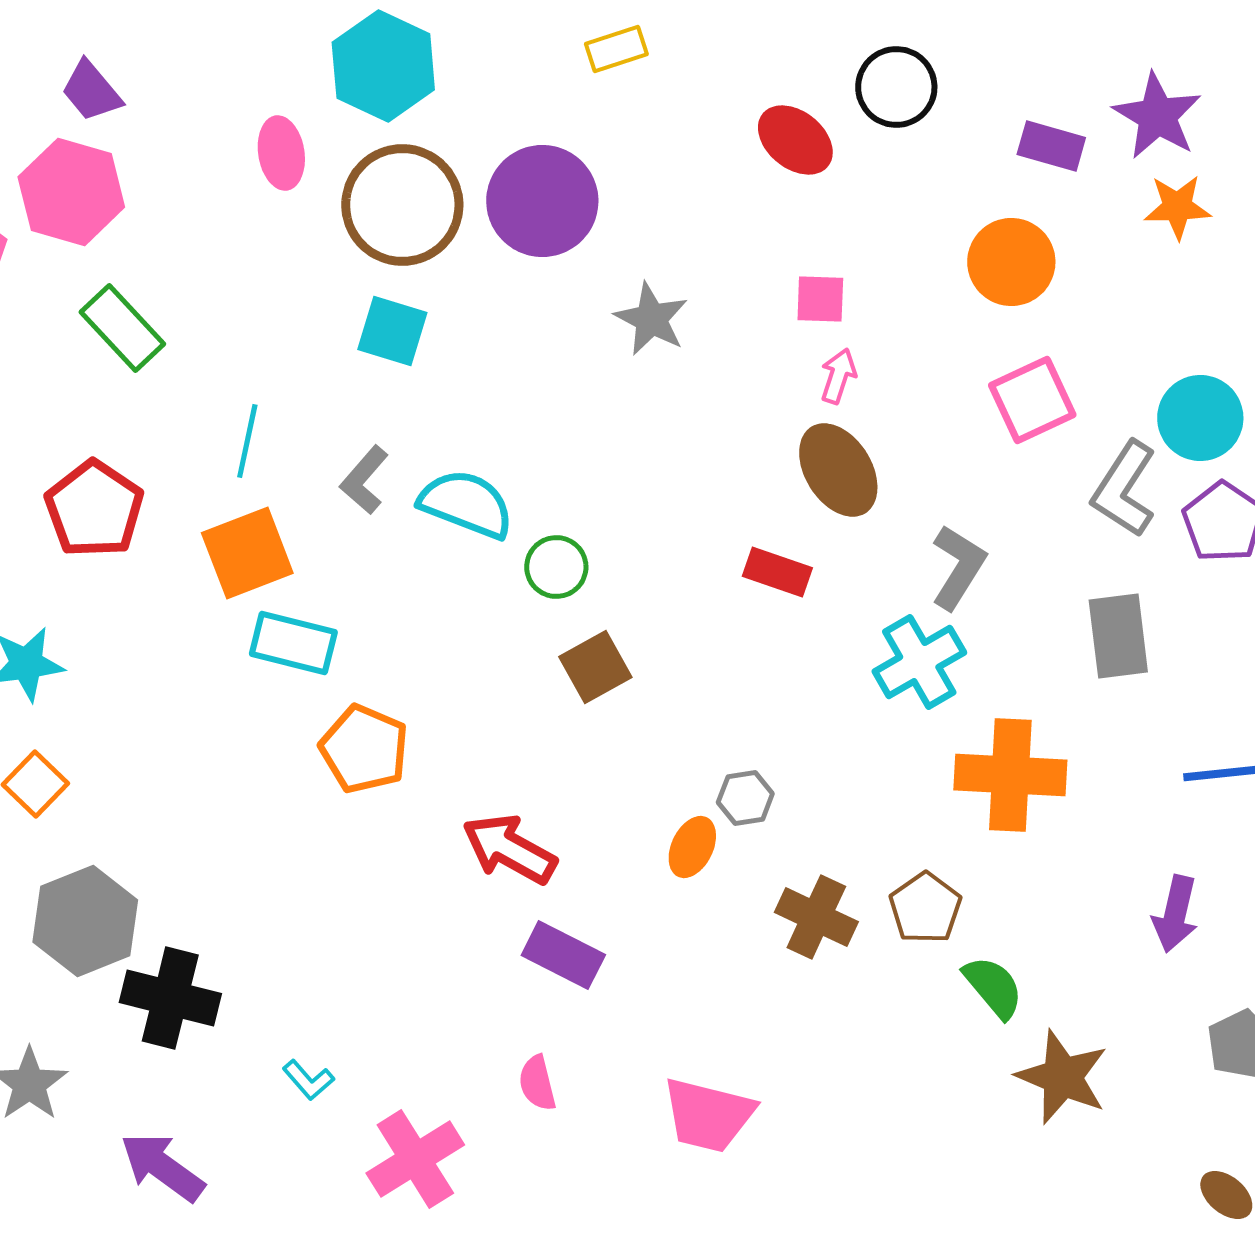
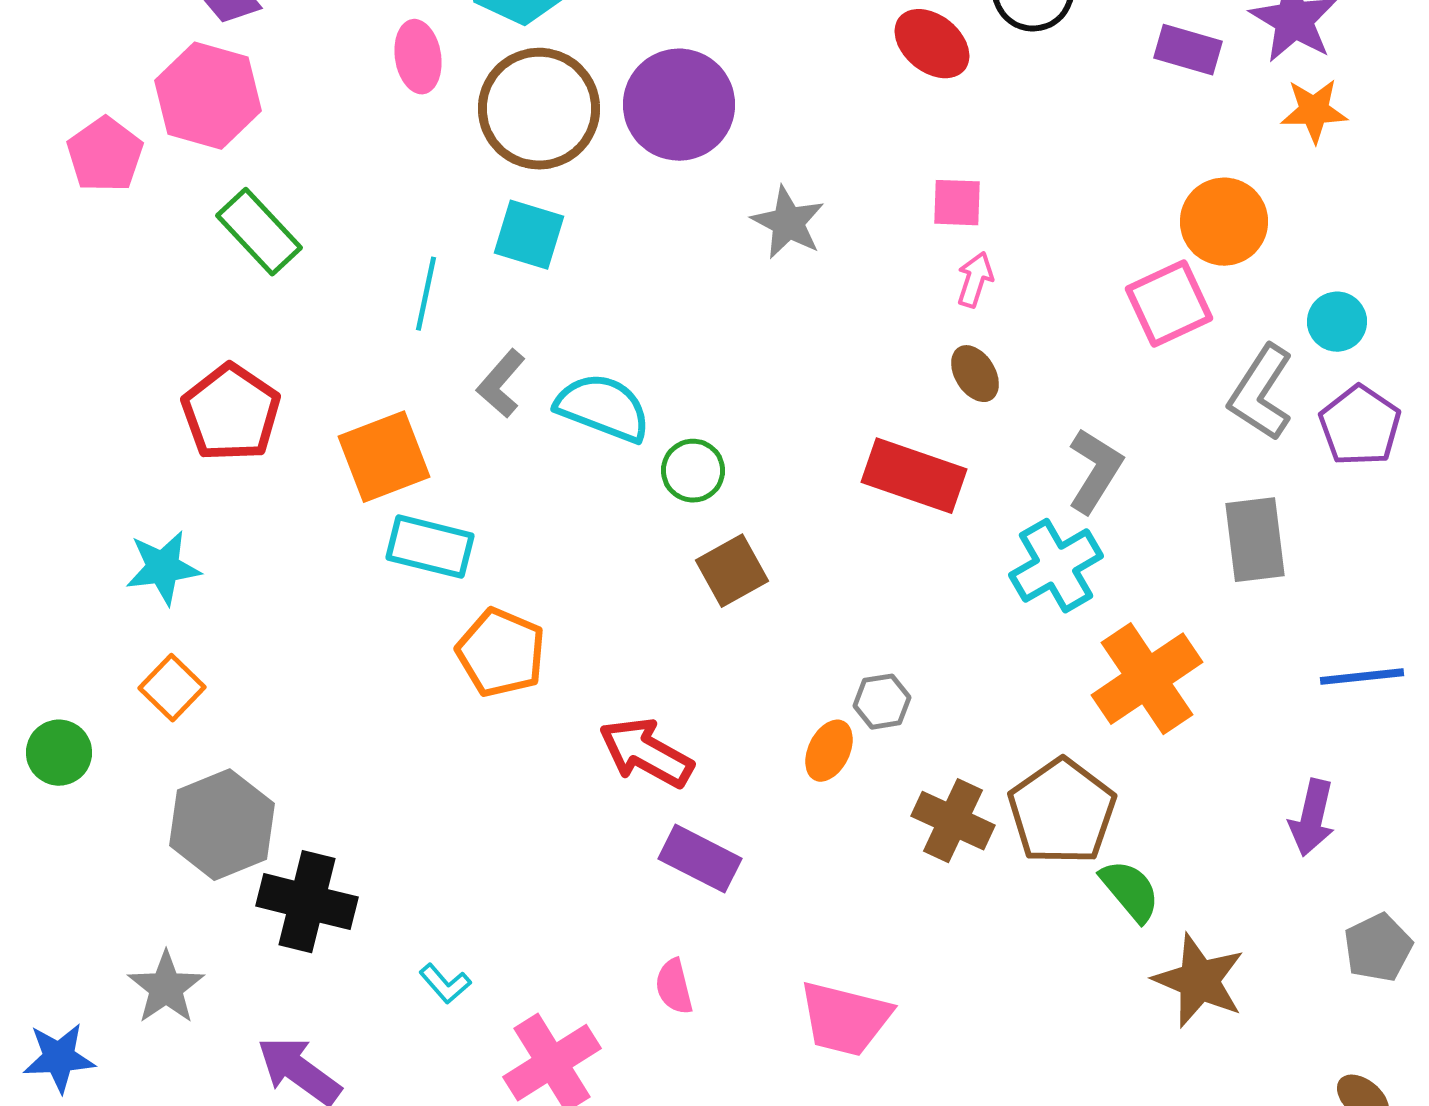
orange circle: (1011, 262) -> (1224, 222), moved
cyan circle: (1200, 418) -> (1337, 322), size x0.7
cyan line: (247, 441) -> (426, 294), moved
brown ellipse: (838, 470) -> (975, 374), size x0.6
red rectangle: (777, 572) -> (914, 476), size x1.5
orange cross: (1010, 775) -> (1147, 679), turned -37
brown pentagon: (925, 908) -> (1062, 812), size x1.5

